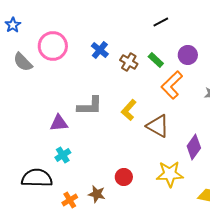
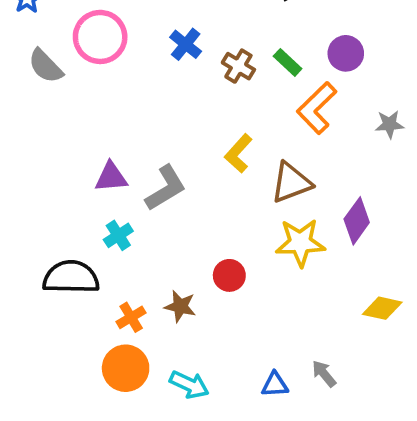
gray L-shape: (90, 106) -> (166, 188), moved, turned -32
brown triangle: (158, 126) -> (291, 183), turned -50
yellow star: (170, 174) -> (300, 243), moved

